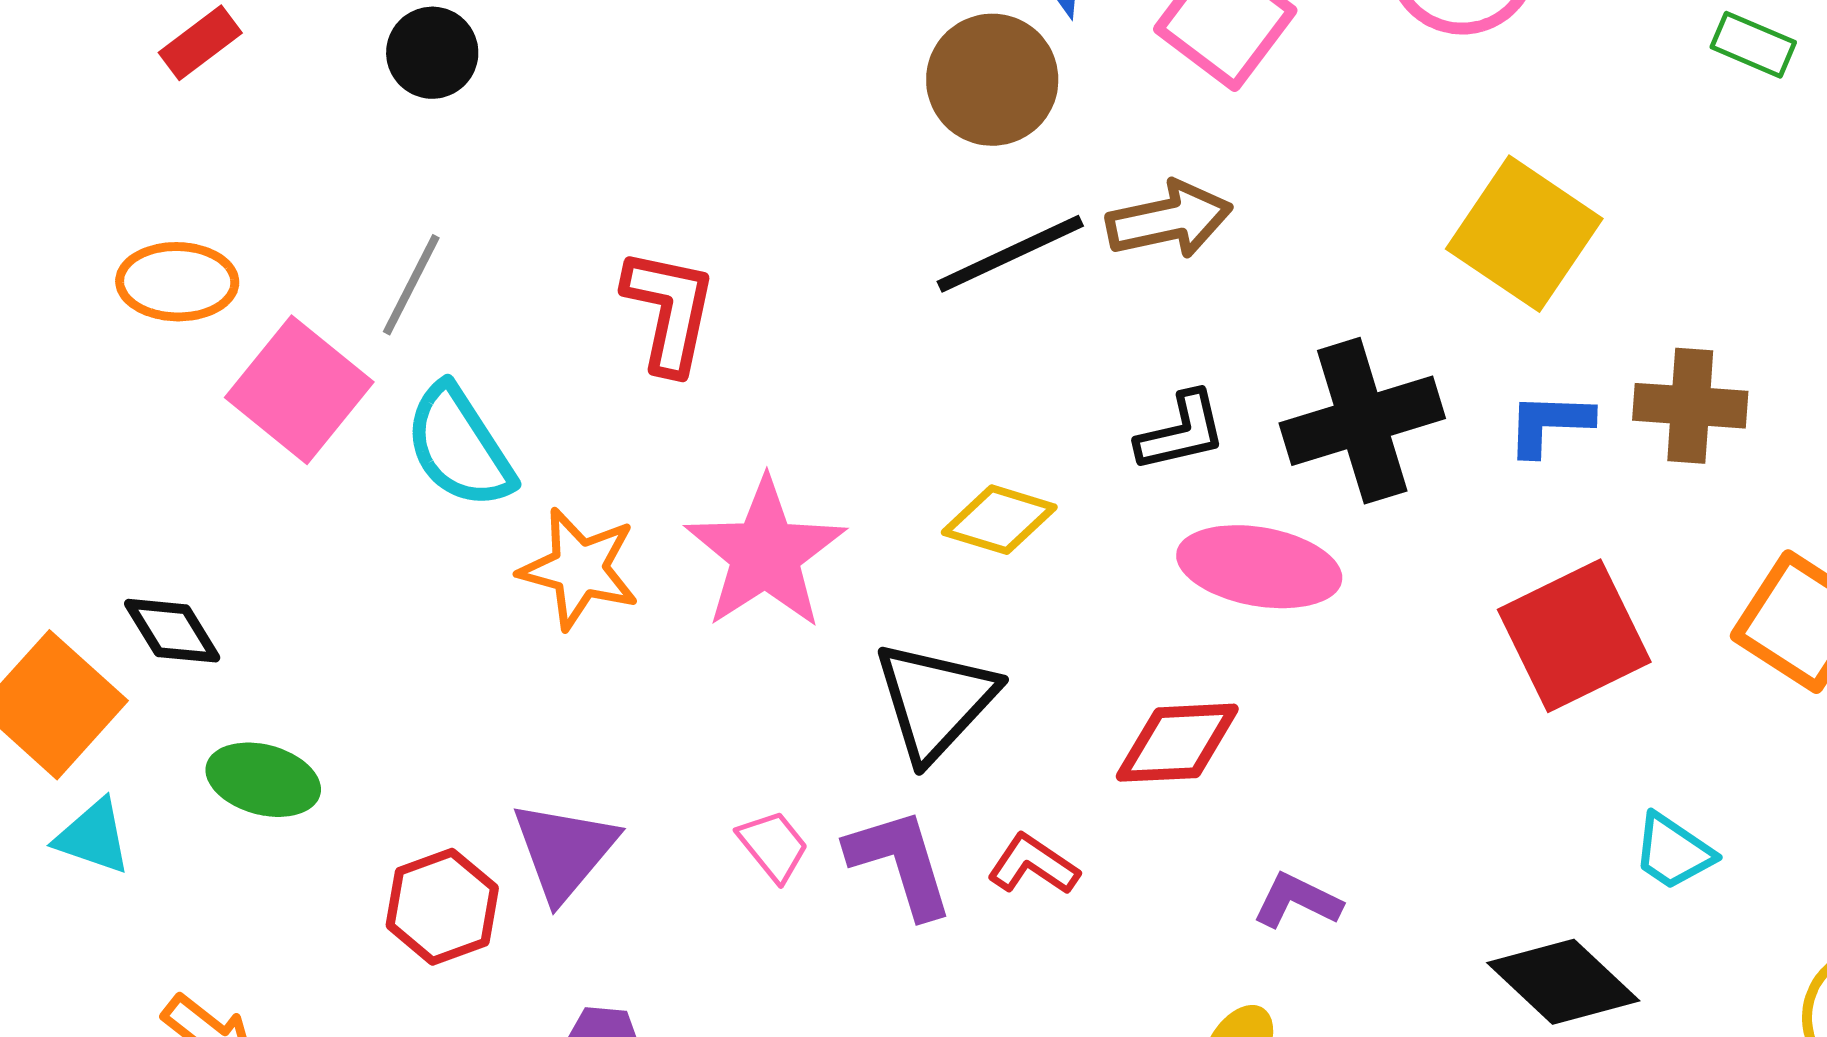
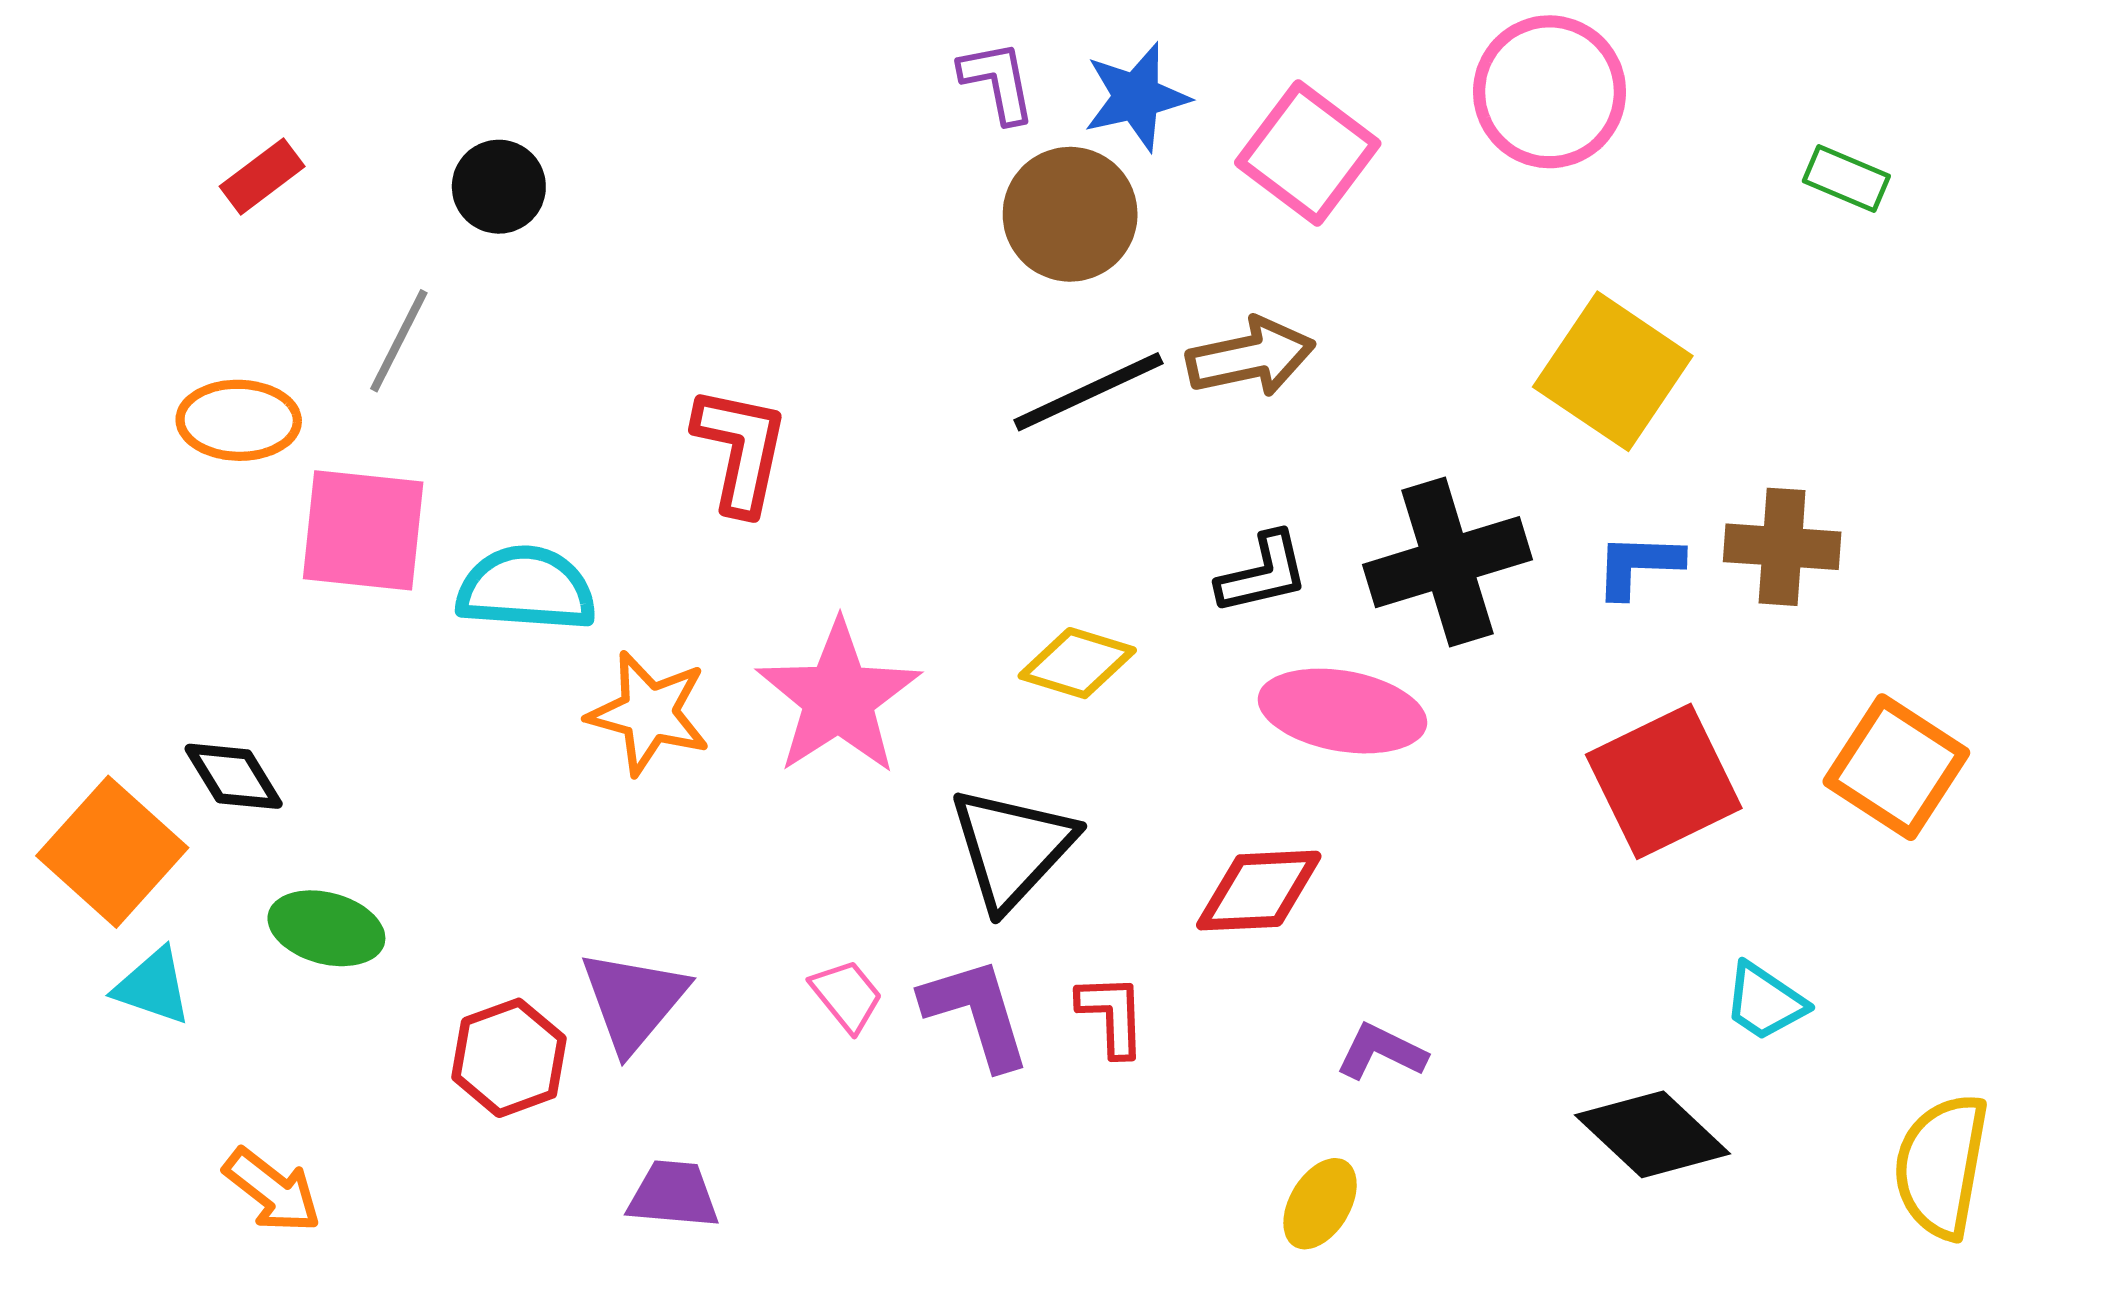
gray line: (411, 285) -> (399, 341), moved
pink square: (299, 390) -> (363, 530), turned -33
cyan semicircle: (459, 447) -> (526, 589), turned 127
red L-shape: (1033, 865) -> (1112, 1015), turned 54

